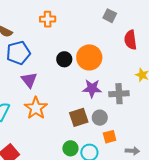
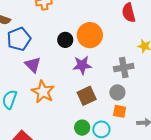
purple star: (92, 89) -> (82, 65), moved
gray circle: (100, 118) -> (117, 92), moved
orange square: (110, 137) -> (120, 111), turned 32

